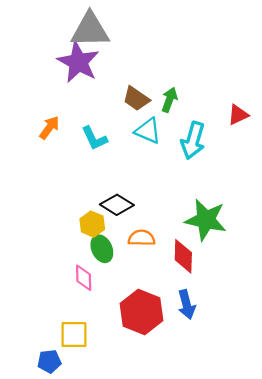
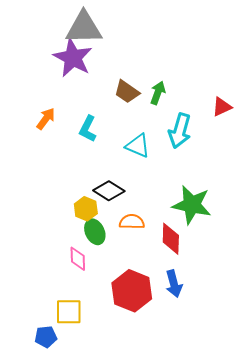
cyan triangle: (148, 131) -> (138, 146), moved
cyan L-shape: (94, 138) -> (88, 129), turned 52

